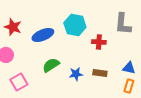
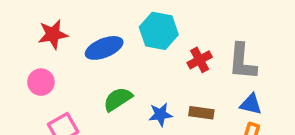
gray L-shape: (123, 24) -> (242, 62), moved
red star: (13, 27) -> (53, 34), turned -30
red cross: (99, 42) -> (200, 60), turned -32

